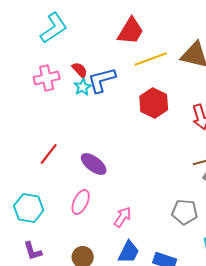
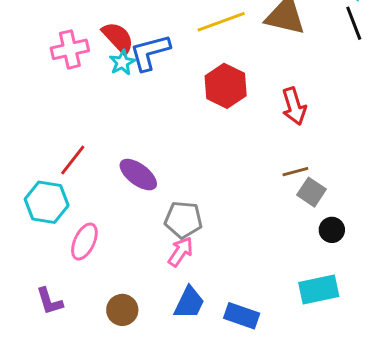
red semicircle: (80, 70) -> (118, 38), size x1.4
pink ellipse: (81, 202) -> (84, 242), moved
cyan hexagon: (29, 208) -> (47, 202), moved
gray pentagon: (185, 212) -> (183, 220), moved

